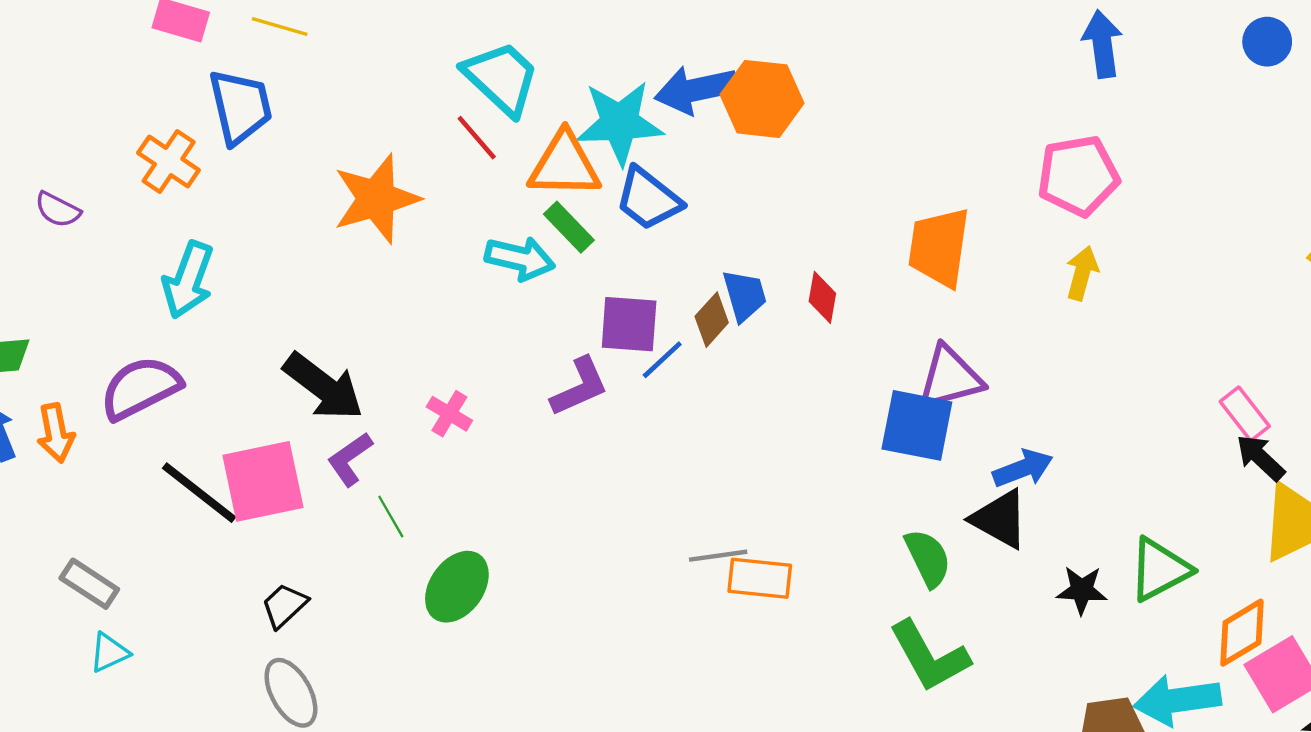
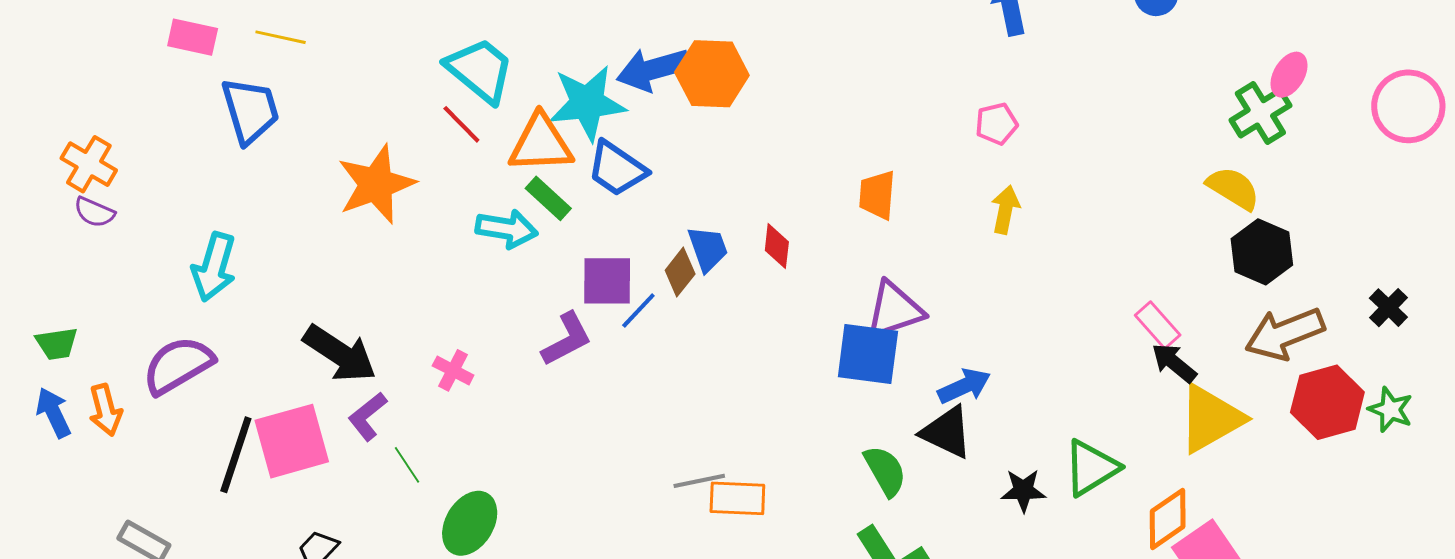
orange cross: (169, 162) -> (89, 164), moved
pink pentagon: (1078, 176) -> (996, 124), size x0.6
orange trapezoid: (939, 247) -> (877, 195), size x0.7
black line: (199, 493) -> (236, 455), turned 74

